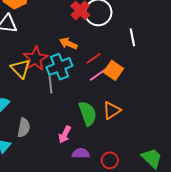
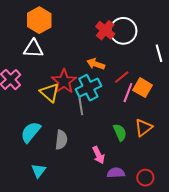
pink line: (98, 74) -> (128, 93), turned -30
green semicircle: (88, 113) -> (120, 132), size x0.7
gray semicircle: (24, 128) -> (61, 140), moved
pink arrow: (65, 135) -> (99, 155), turned -48

